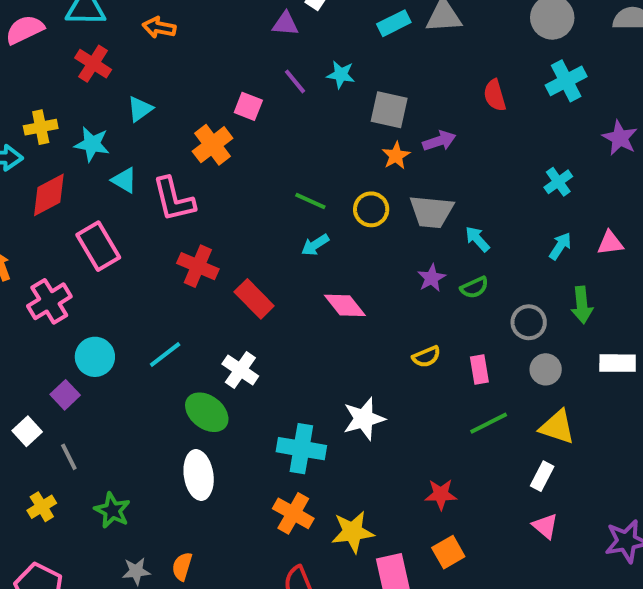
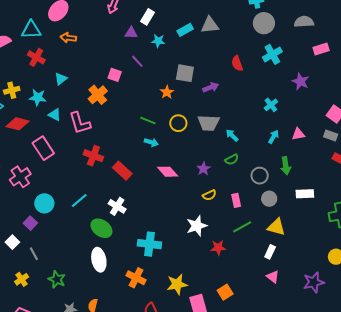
cyan star: (341, 75) -> (158, 41), moved
orange star: (396, 156) -> (167, 92), moved
red diamond: (49, 195) -> (17, 124), turned 45
cyan arrow: (315, 245) -> (151, 142), turned -128
purple star: (432, 278) -> (204, 169), moved
white star: (364, 419) -> (197, 226), moved
red star: (441, 494) -> (218, 248), moved
orange cross: (293, 513) -> (136, 278), moved

